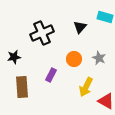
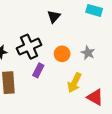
black triangle: (80, 27) -> (54, 17), moved
black cross: (42, 33) -> (29, 47), moved

